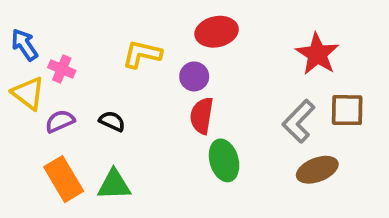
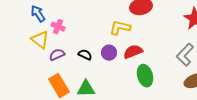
yellow L-shape: (142, 54) -> (120, 28), moved
purple circle: (194, 76) -> (109, 53), moved
red semicircle: (202, 116) -> (133, 52), turned 60

